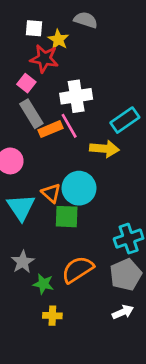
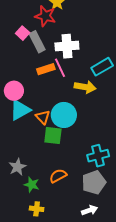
pink square: (26, 83) -> (23, 33), moved
gray rectangle: (31, 114) -> (37, 42), moved
cyan triangle: (21, 207) -> (20, 110), moved, turned 30
orange semicircle: (78, 270) -> (58, 176), size x0.7

